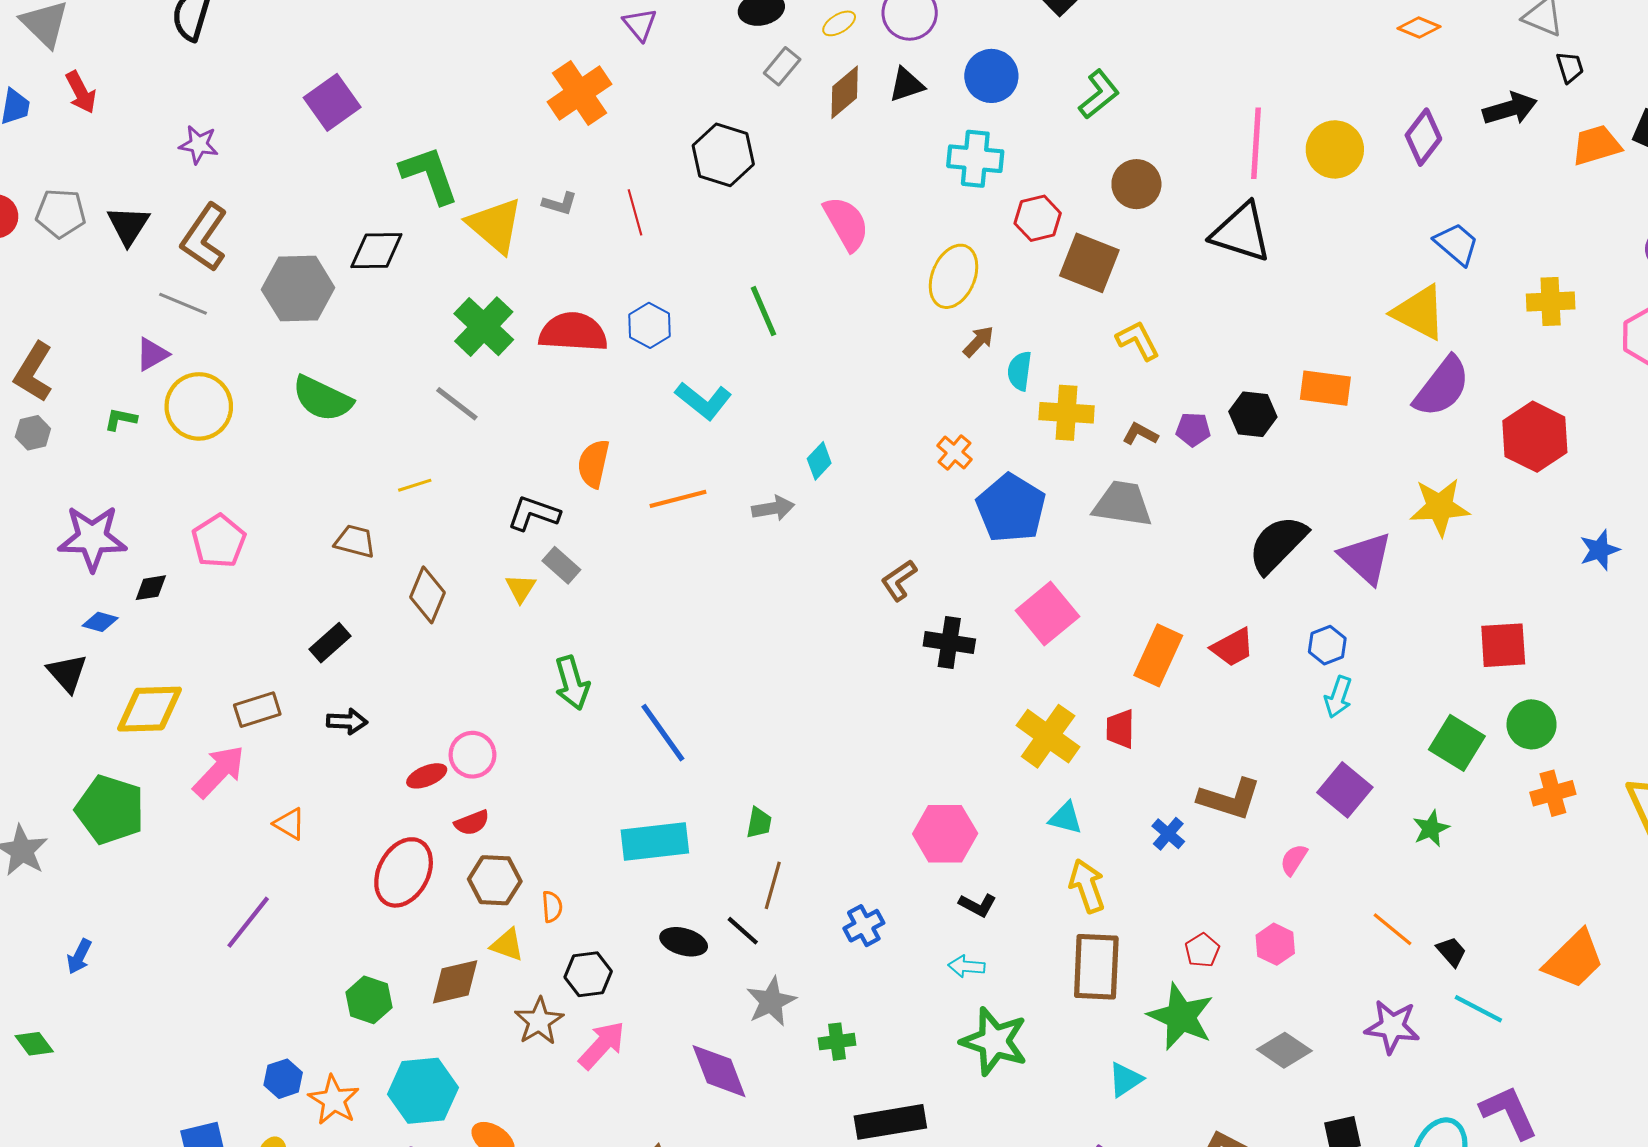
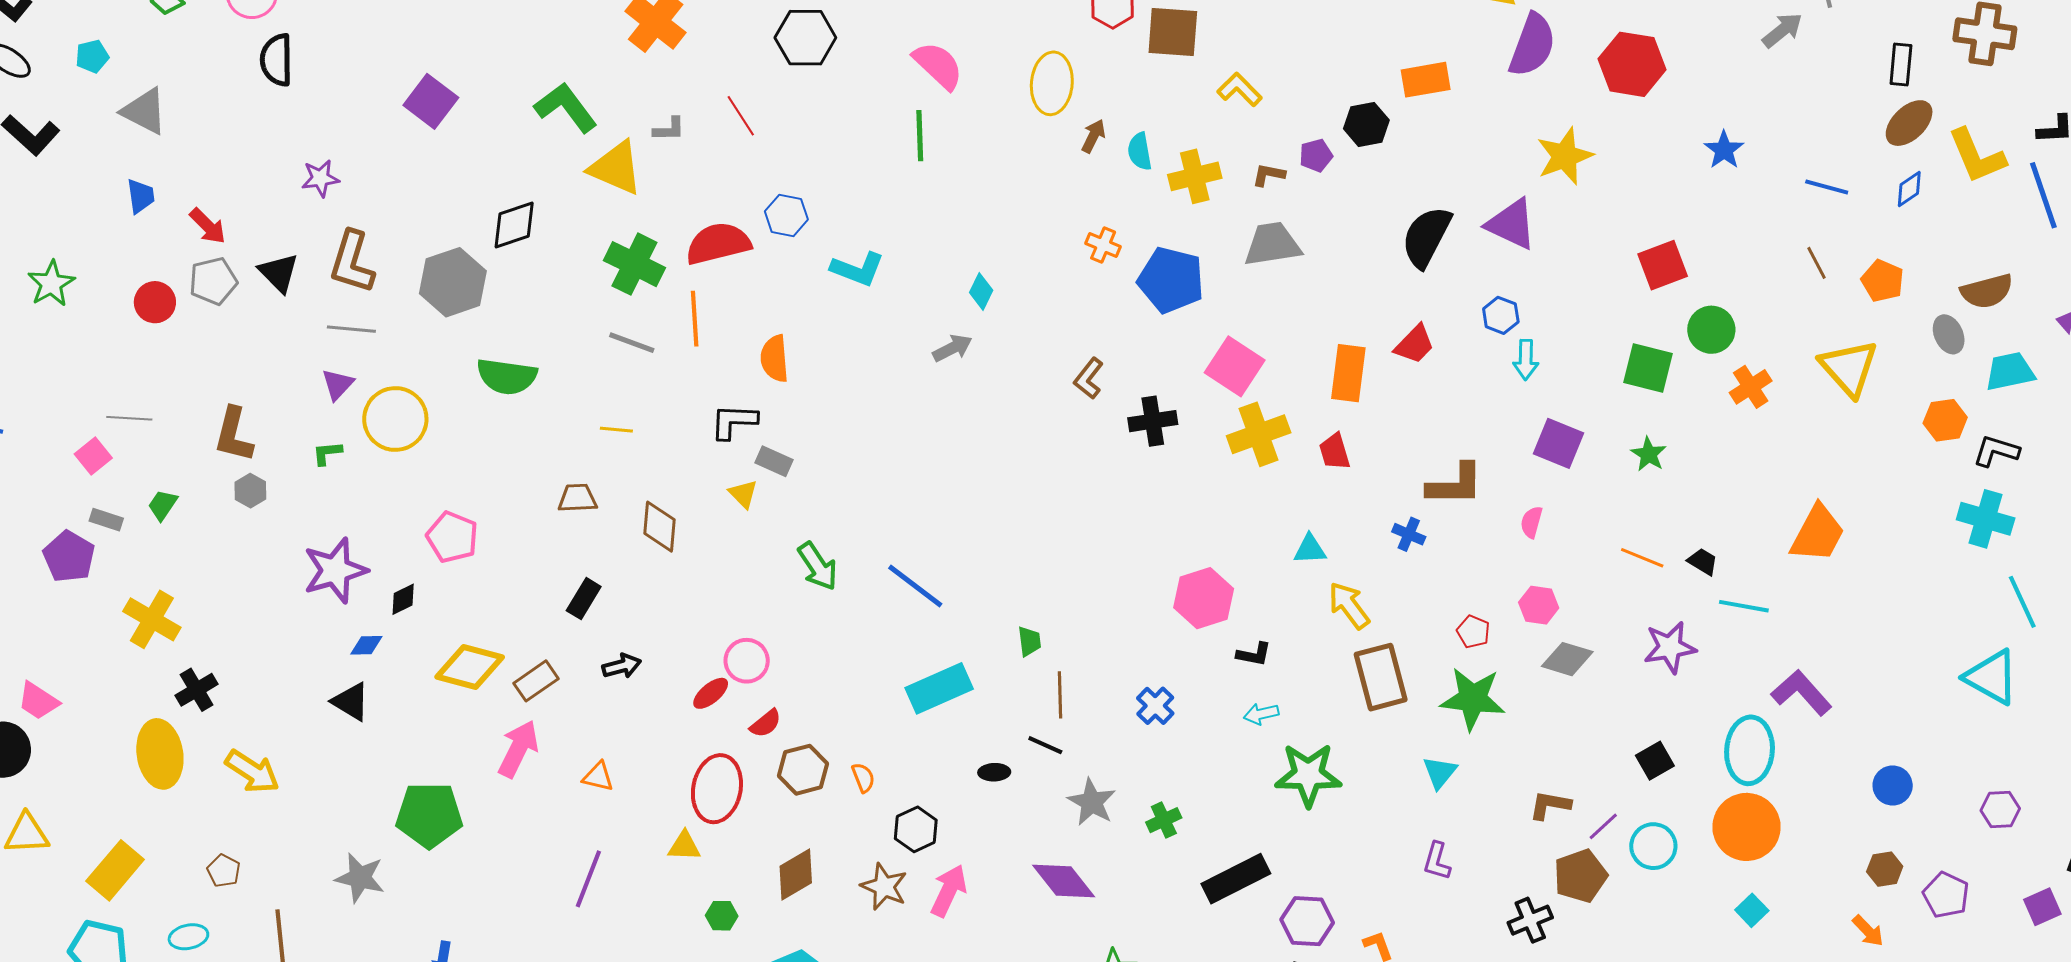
red arrow: (81, 92) -> (208, 226), moved
green L-shape: (429, 175) -> (566, 107), moved
green line: (763, 311) -> (920, 136), moved, turned 39
yellow line: (415, 485) -> (616, 430), turned 40
orange line: (678, 499) -> (695, 319), moved, turned -62
yellow diamond: (149, 709) -> (470, 667), moved, turned 34
yellow cross: (1048, 736) -> (1259, 434), moved, turned -38
black ellipse: (684, 942) -> (994, 772), size x0.7
yellow triangle: (507, 945) -> (684, 846), moved
green hexagon: (369, 1000) -> (722, 916), size x0.7
gray diamond: (1284, 1050) -> (1567, 659), moved

